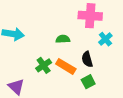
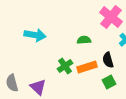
pink cross: (90, 16) -> (111, 17), turned 35
orange rectangle: (66, 66) -> (87, 67), turned -48

